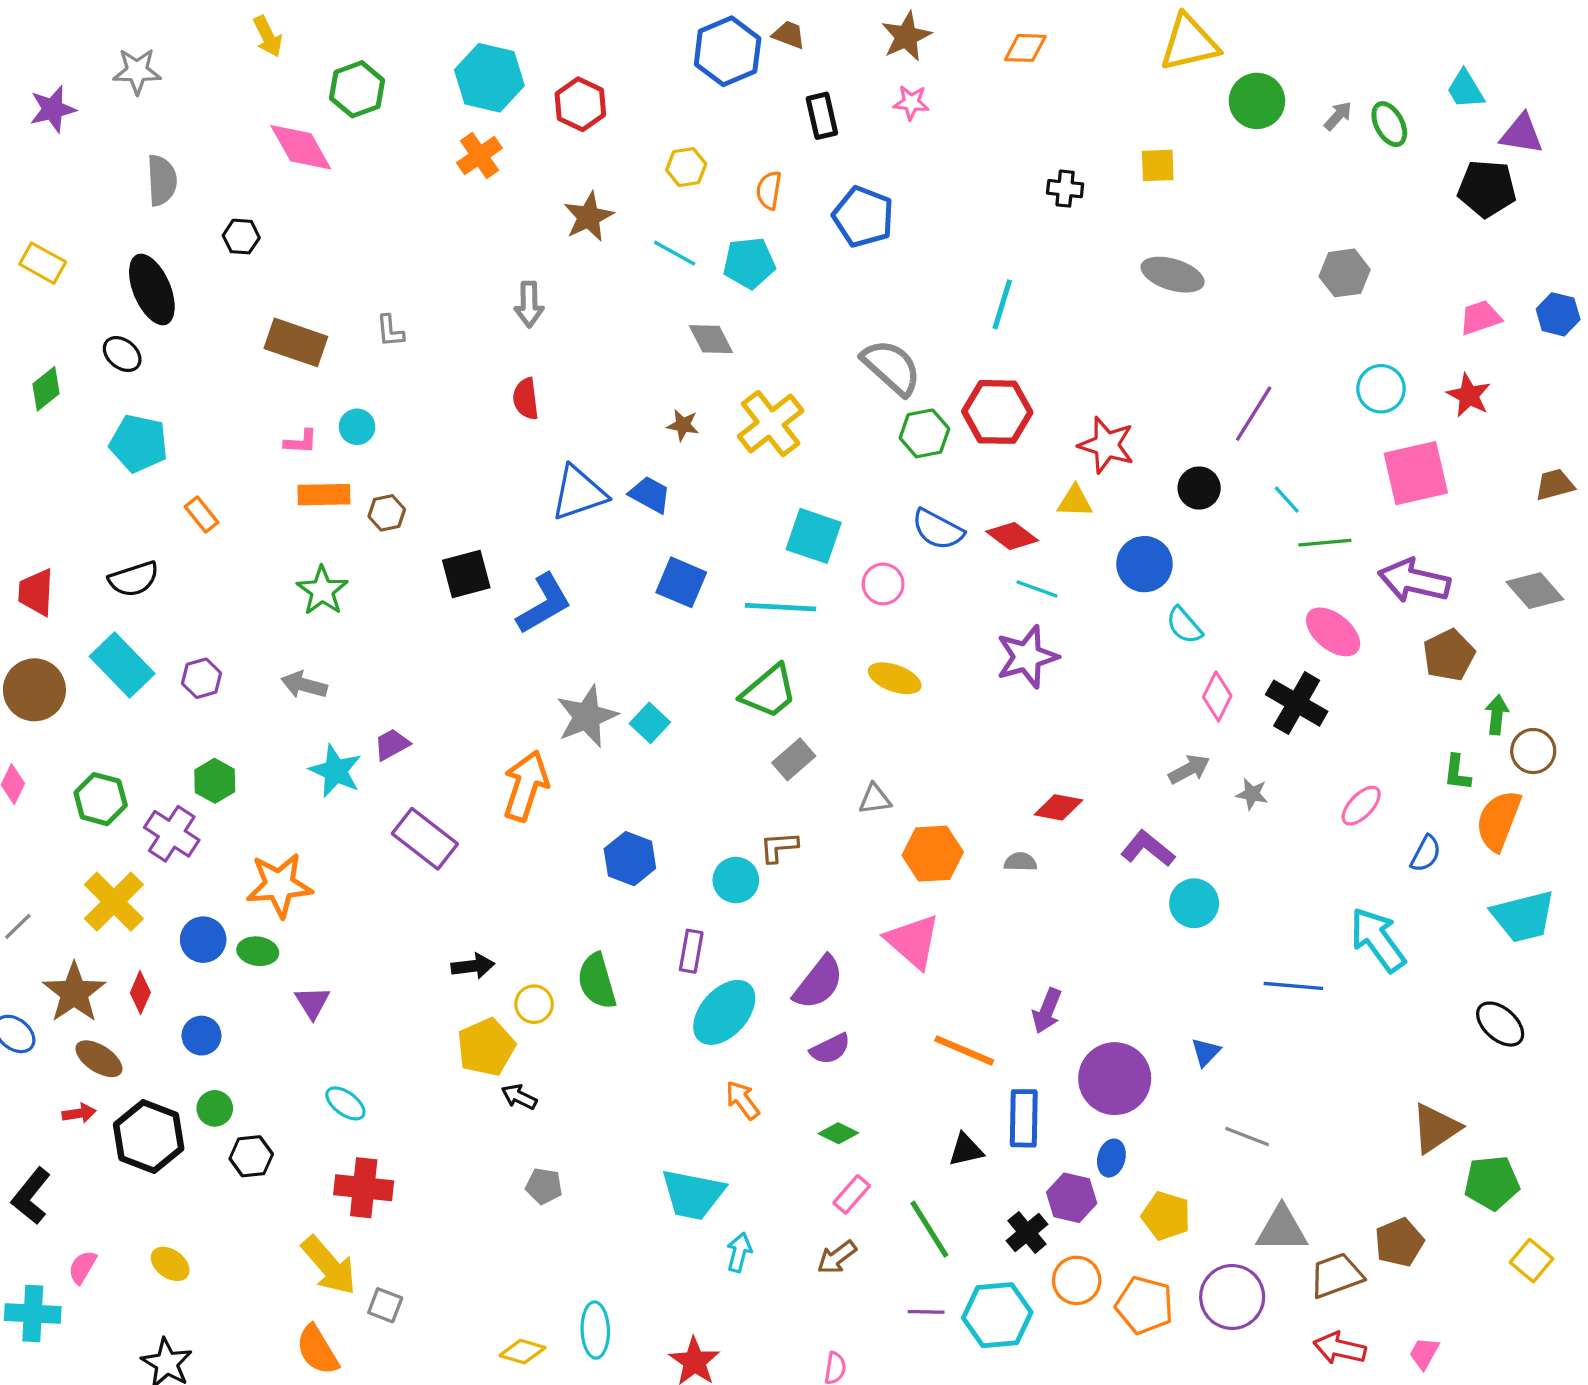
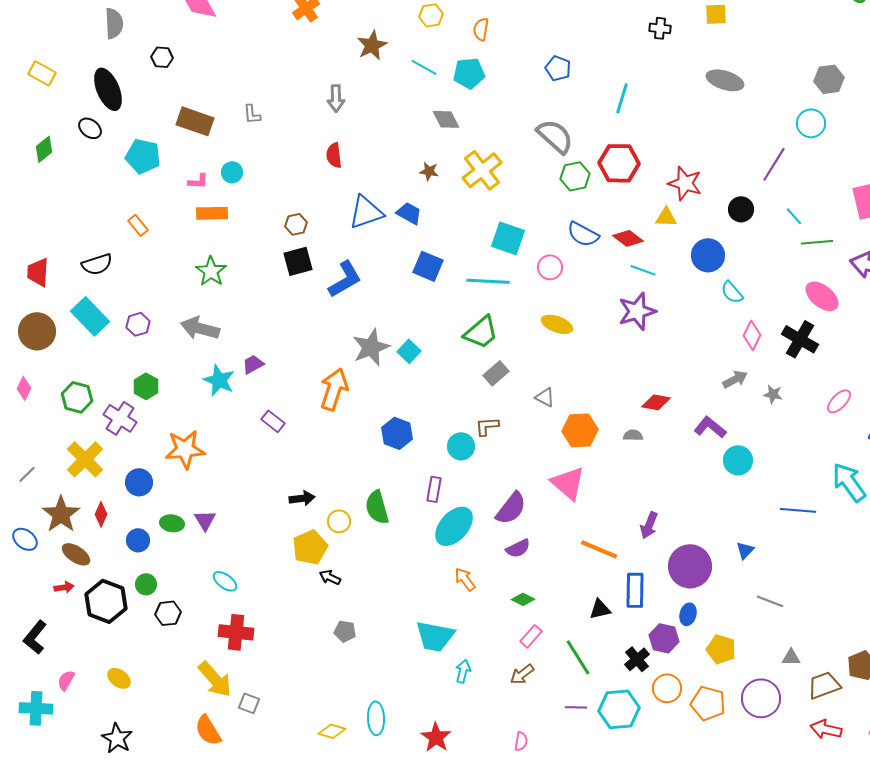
blue pentagon: (863, 217) -> (558, 68), moved, size x0.7
cyan circle: (1381, 389) -> (811, 123), moved
cyan pentagon: (139, 443) -> (143, 156), moved
brown hexagon: (387, 513) -> (296, 224), moved
gray arrow: (304, 685) -> (200, 328), size x1.4
gray triangle: (875, 799) -> (545, 397), turned 35
purple rectangle: (425, 839) -> (273, 421), size x0.6
green ellipse: (258, 951) -> (172, 523), moved
gray triangle: (1282, 1229) -> (791, 657), size x0.6

